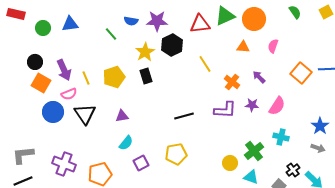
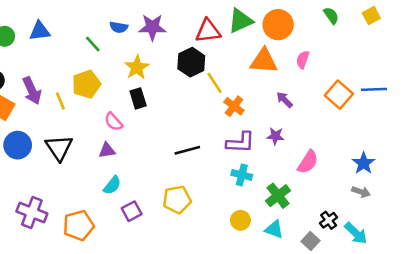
black hexagon: (172, 45) -> (191, 62), moved
orange triangle: (243, 47) -> (264, 61), size x1.6
yellow pentagon: (114, 77) -> (86, 84), moved
orange cross: (232, 82) -> (234, 106), moved
pink semicircle: (69, 94) -> (113, 122), moved, turned 70
pink semicircle: (277, 106) -> (308, 162), moved
cyan cross: (281, 137) -> (242, 175), moved
yellow circle: (230, 163) -> (240, 220), moved

